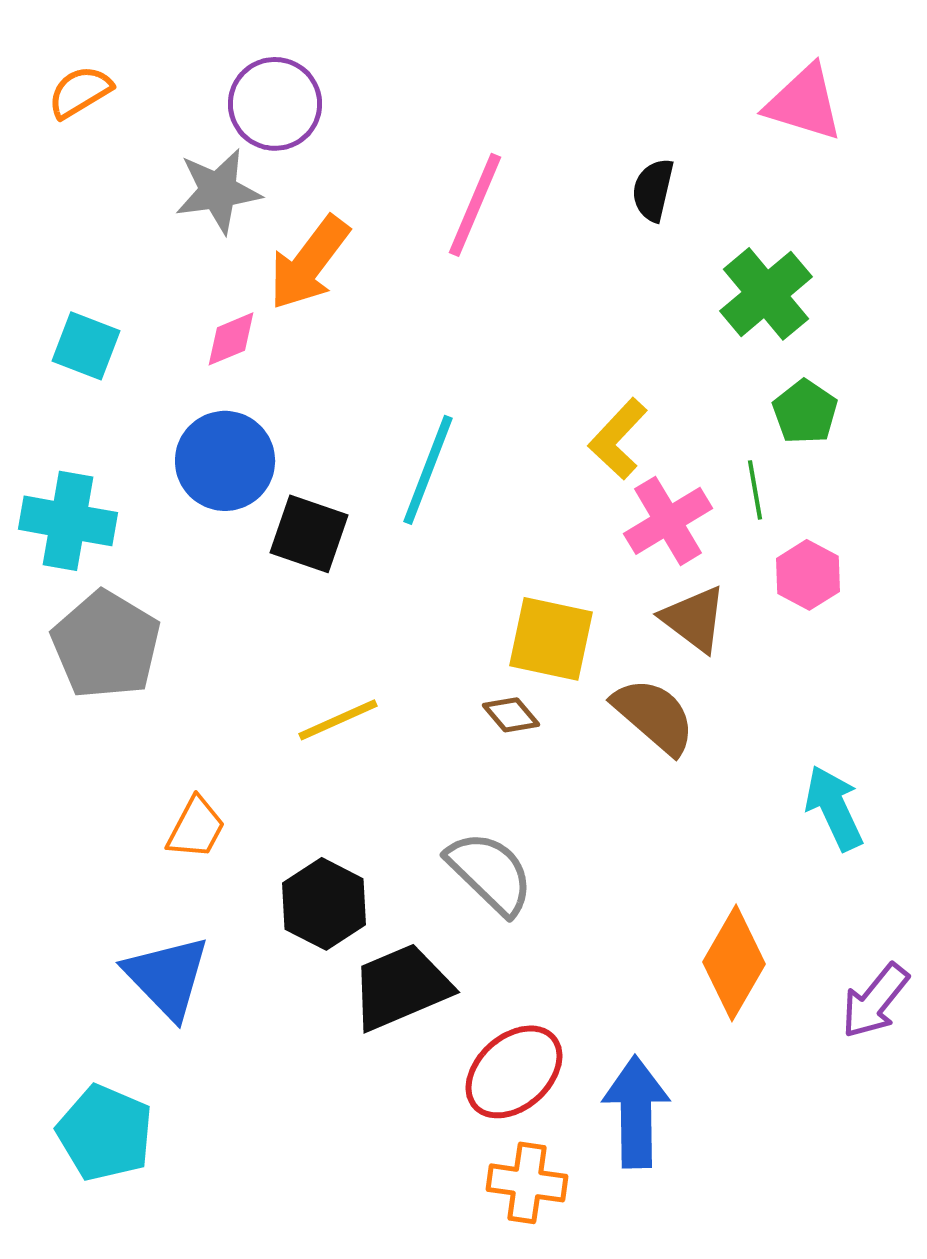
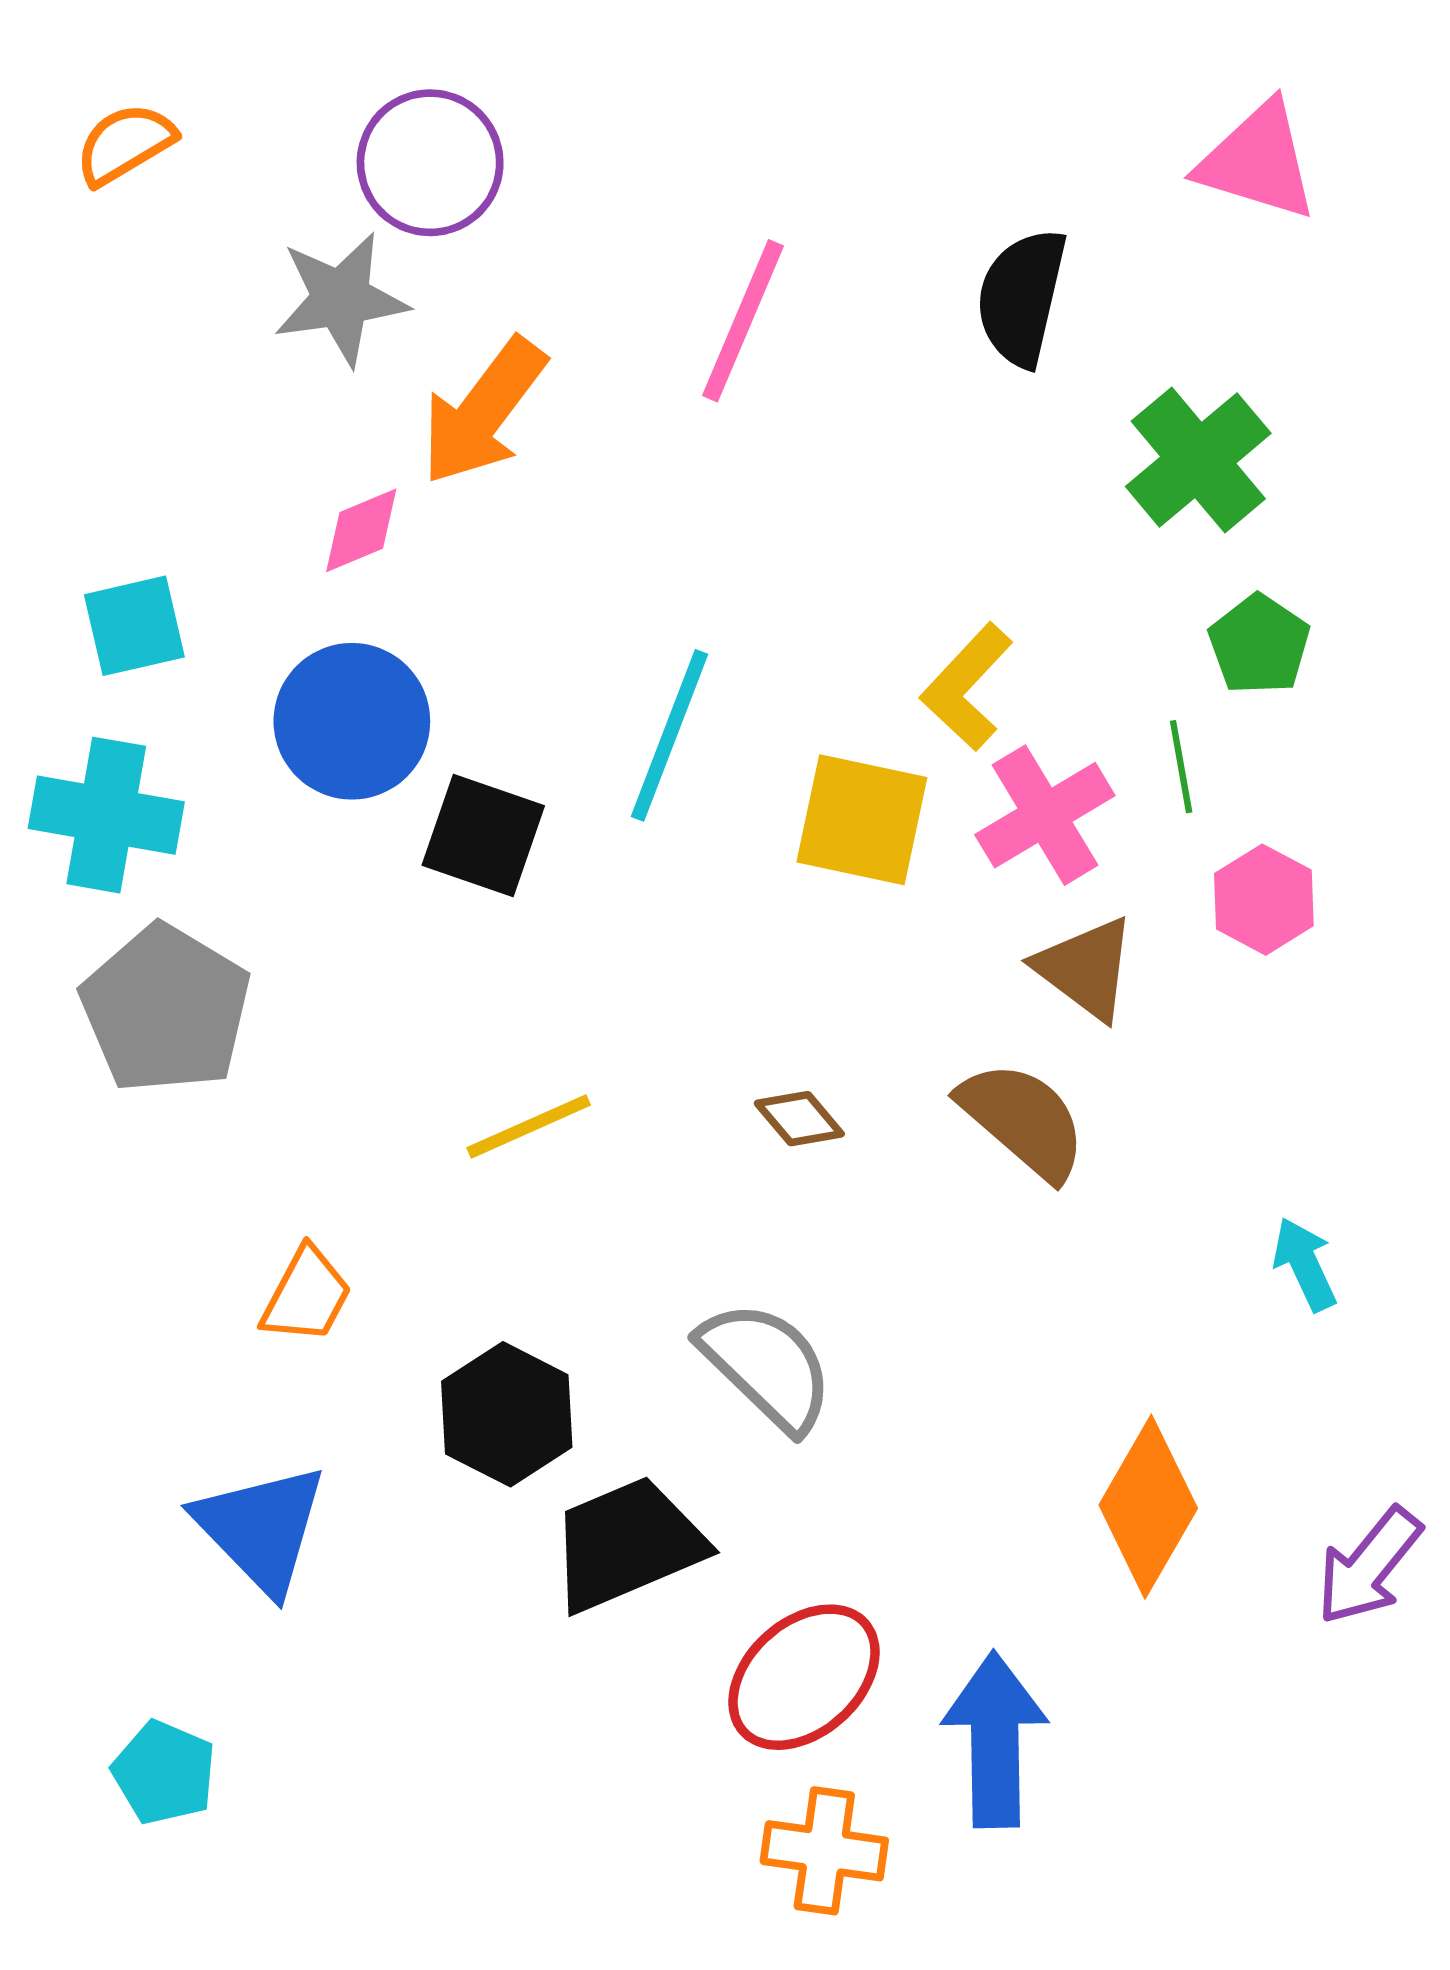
black semicircle: (653, 190) -> (1021, 297), size x1.4
cyan square: (86, 346) -> (134, 626), moved, turned -34
yellow square: (551, 639) -> (862, 820), moved
cyan arrow: (834, 808) -> (1305, 1264), size x0.7
cyan pentagon: (105, 1133) -> (164, 1773), size x0.7

